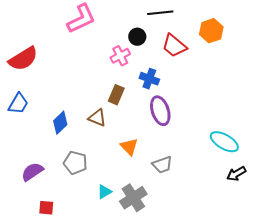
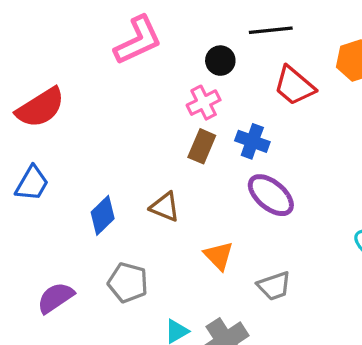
black circle: (137, 37) -> (220, 61), moved
brown rectangle: (116, 95) -> (202, 146), moved
purple ellipse: (160, 111) -> (271, 195), turned -32

